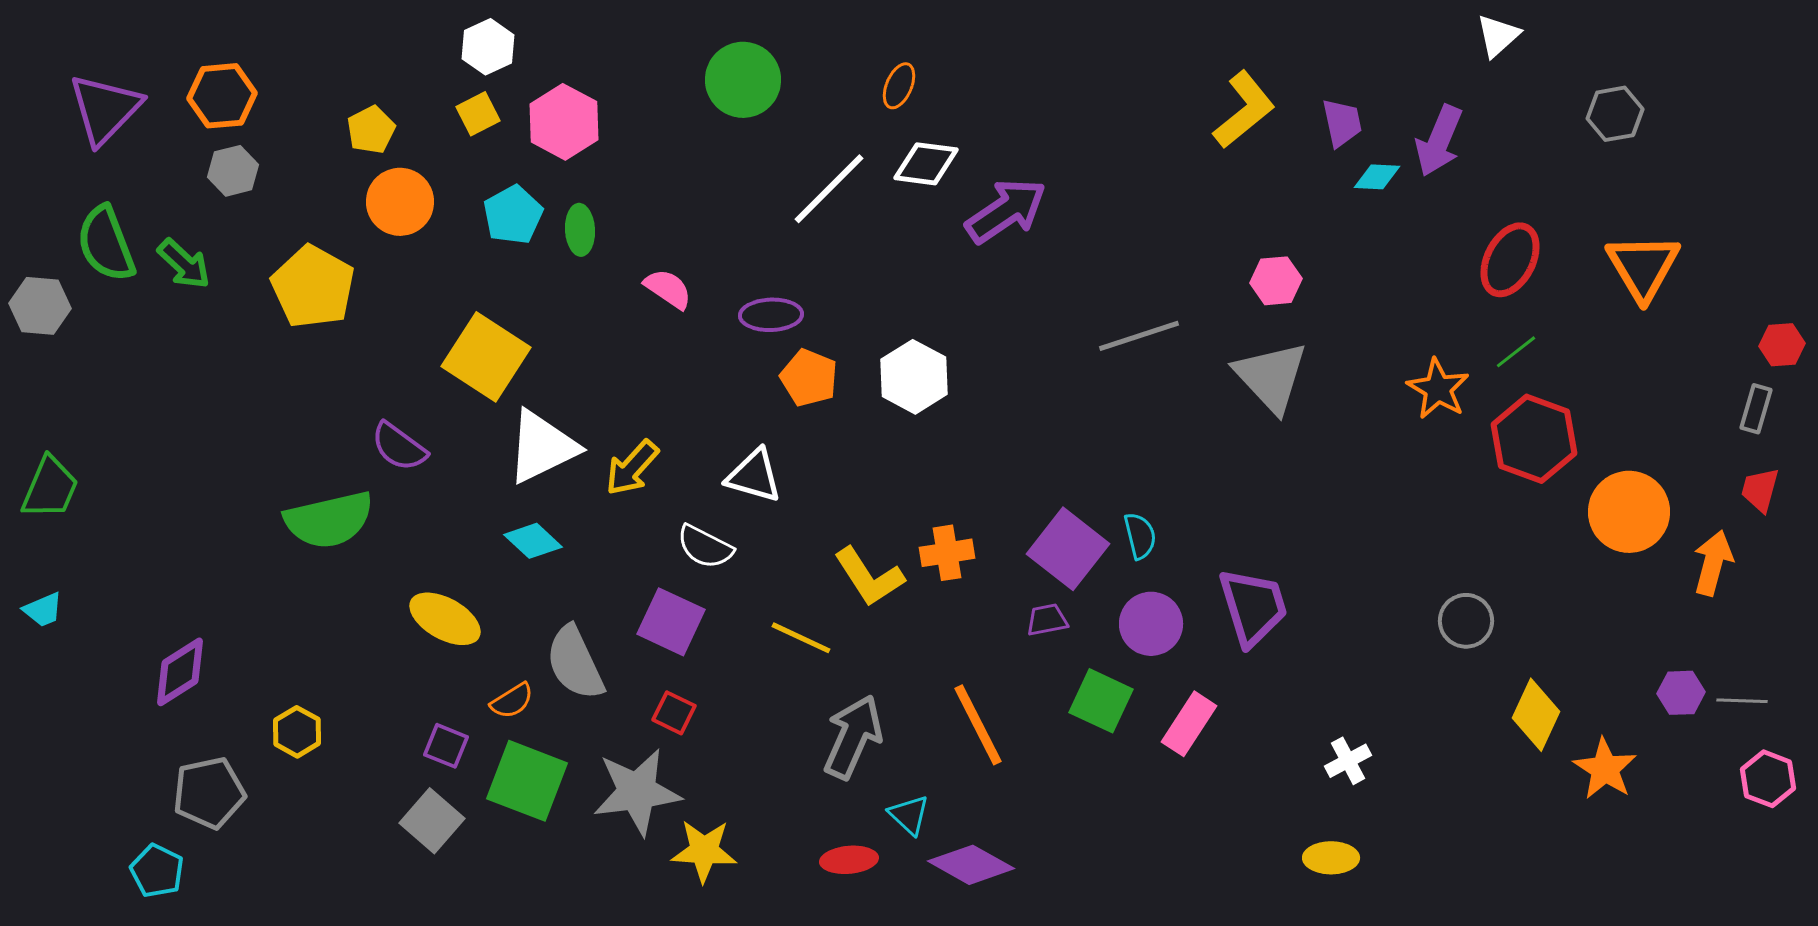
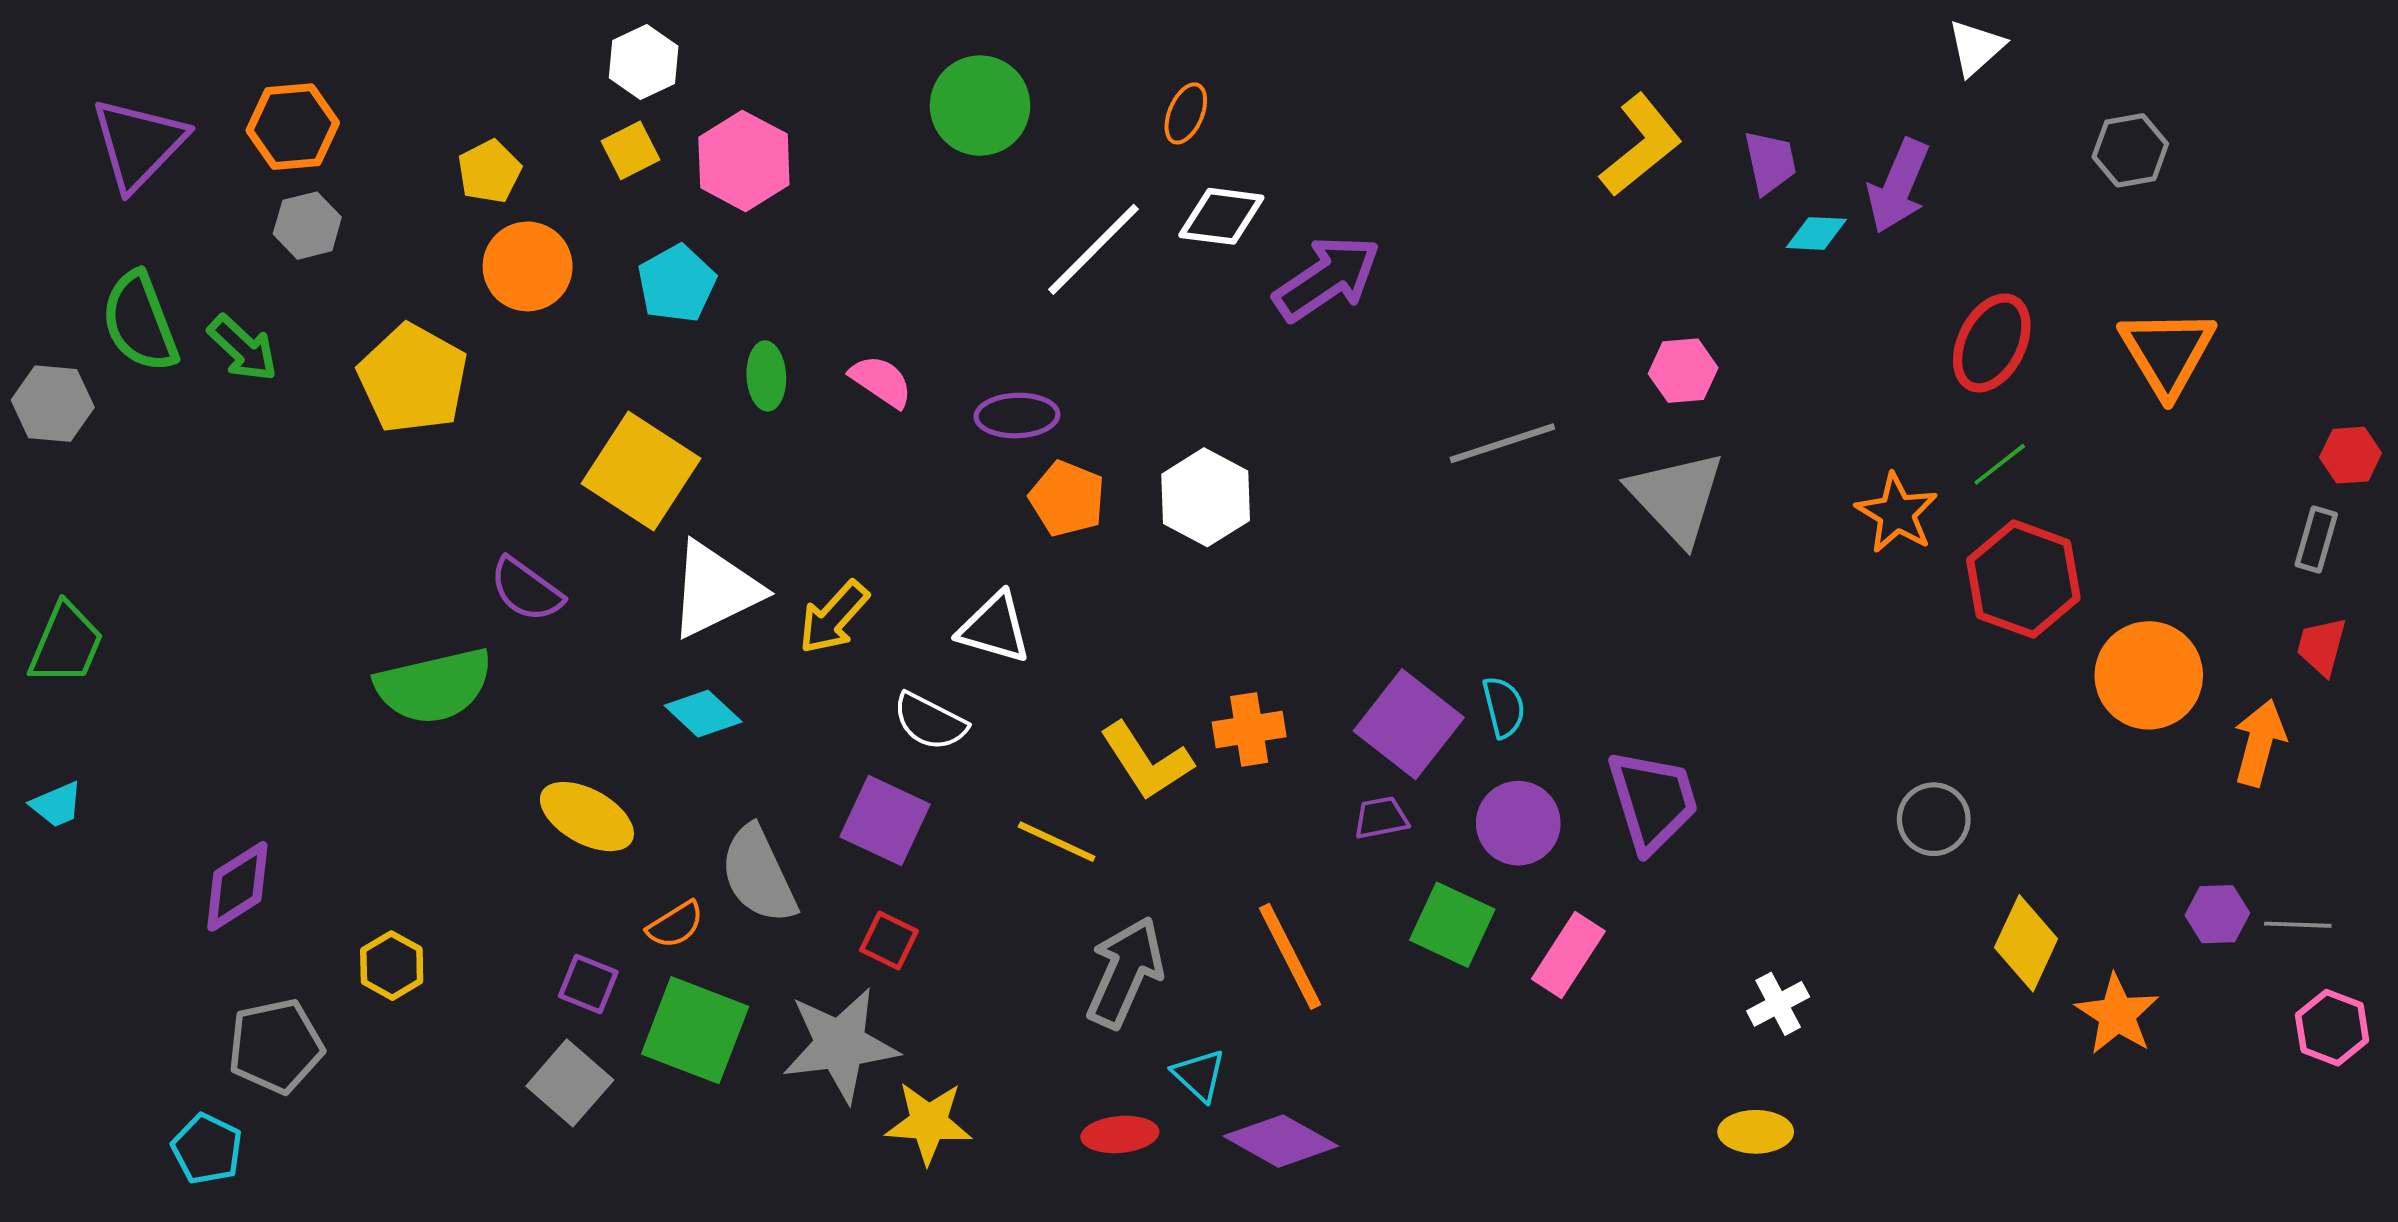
green ellipse: (580, 230) -> (766, 376), moved

